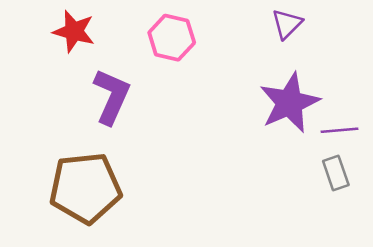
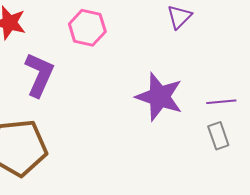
purple star: (289, 103) -> (159, 97), moved, turned -30

